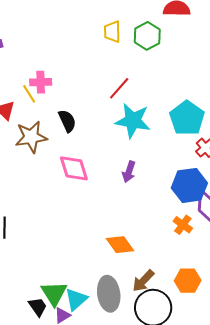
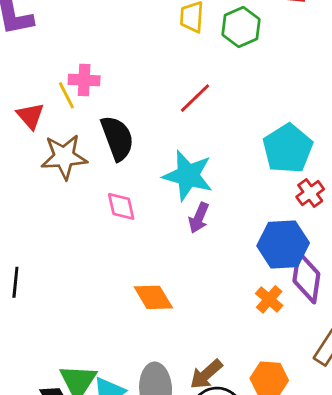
black semicircle: (67, 121) -> (117, 138), size x1.4
cyan star: (133, 121) -> (188, 176), moved
pink diamond: (74, 168) -> (121, 206), size x0.7
orange diamond: (120, 245) -> (153, 297), moved

